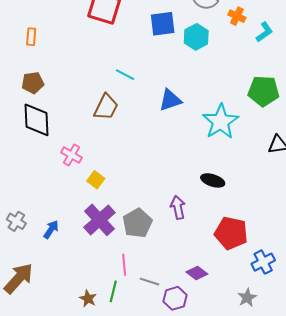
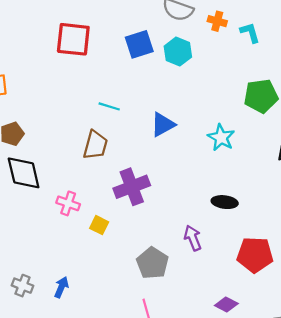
cyan L-shape: (264, 32) -> (250, 33), turned -60
cyan star: (221, 122) -> (221, 138), size x0.7
purple cross: (99, 220) -> (132, 187), moved, turned 32

